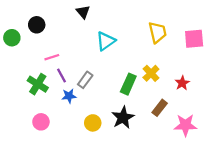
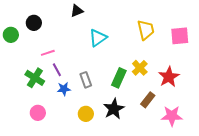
black triangle: (83, 12) -> (77, 11), turned 48
gray rectangle: (85, 80) -> (86, 80), moved, turned -56
red star: (182, 83) -> (169, 77), size x1.5

